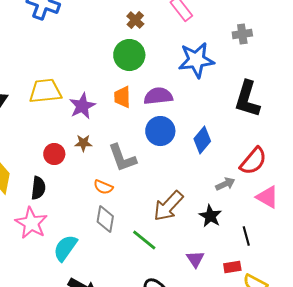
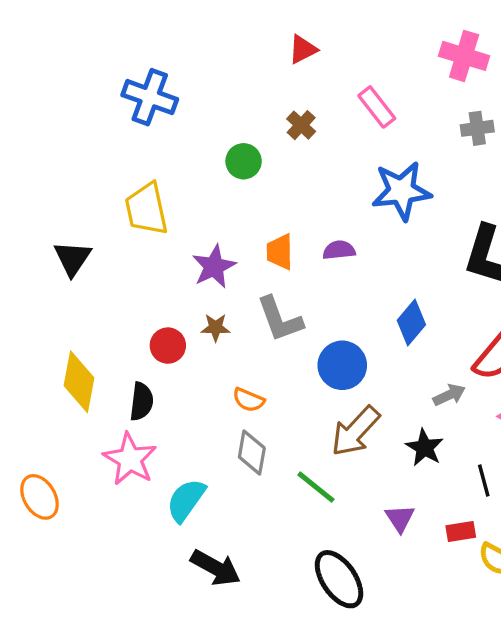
gray cross: (242, 34) -> (477, 128), moved
green circle: (129, 55) -> (244, 161), moved, size x0.7
yellow trapezoid: (45, 91) -> (146, 209), moved, turned -96
purple semicircle: (158, 96) -> (339, 250), size x0.7
blue circle: (160, 131) -> (342, 365), moved
gray L-shape: (122, 158) -> (280, 319), moved

